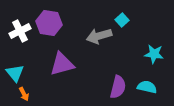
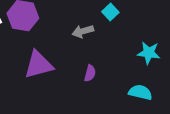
gray arrow: (99, 36) -> (83, 31), size x0.7
purple semicircle: (118, 87) -> (90, 73), moved, size x0.6

